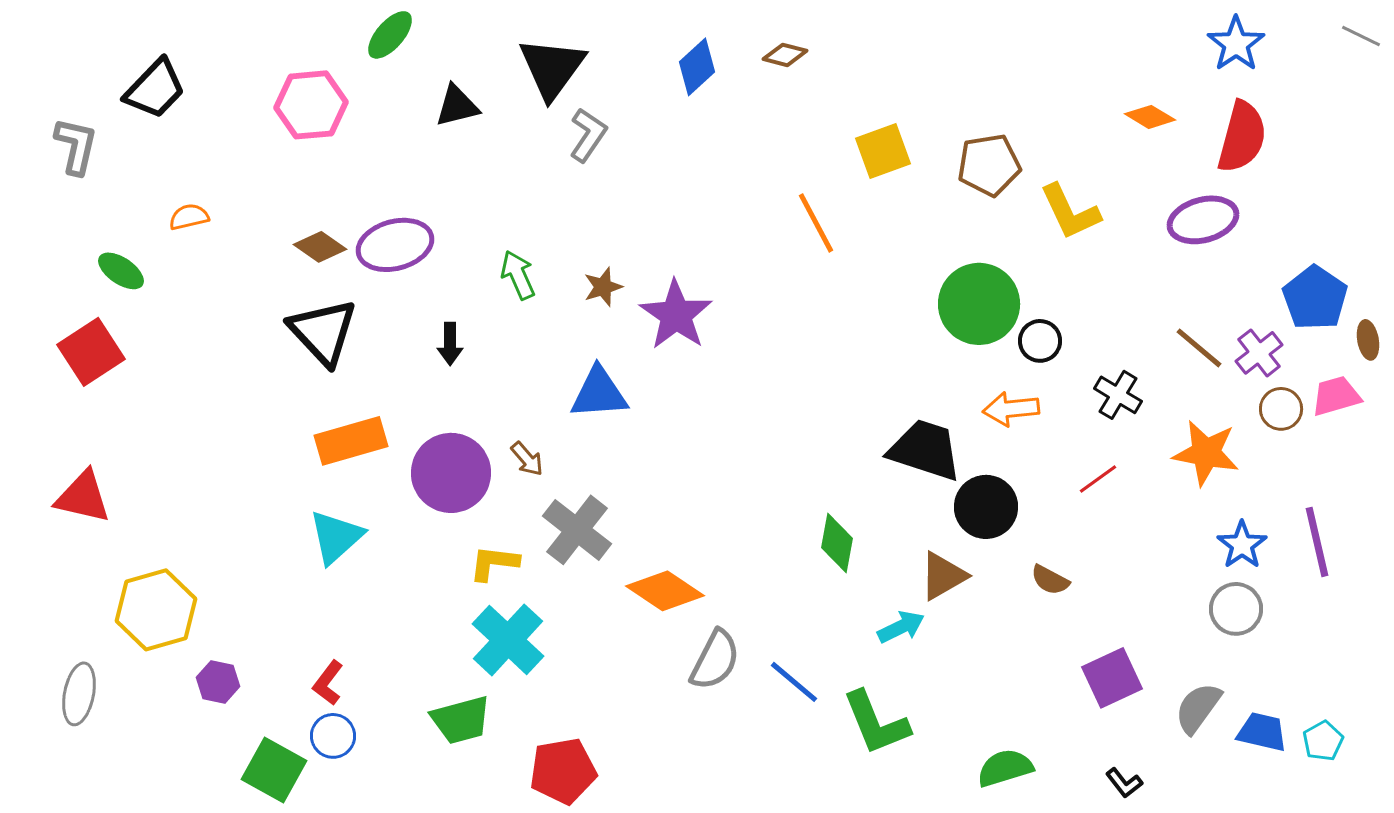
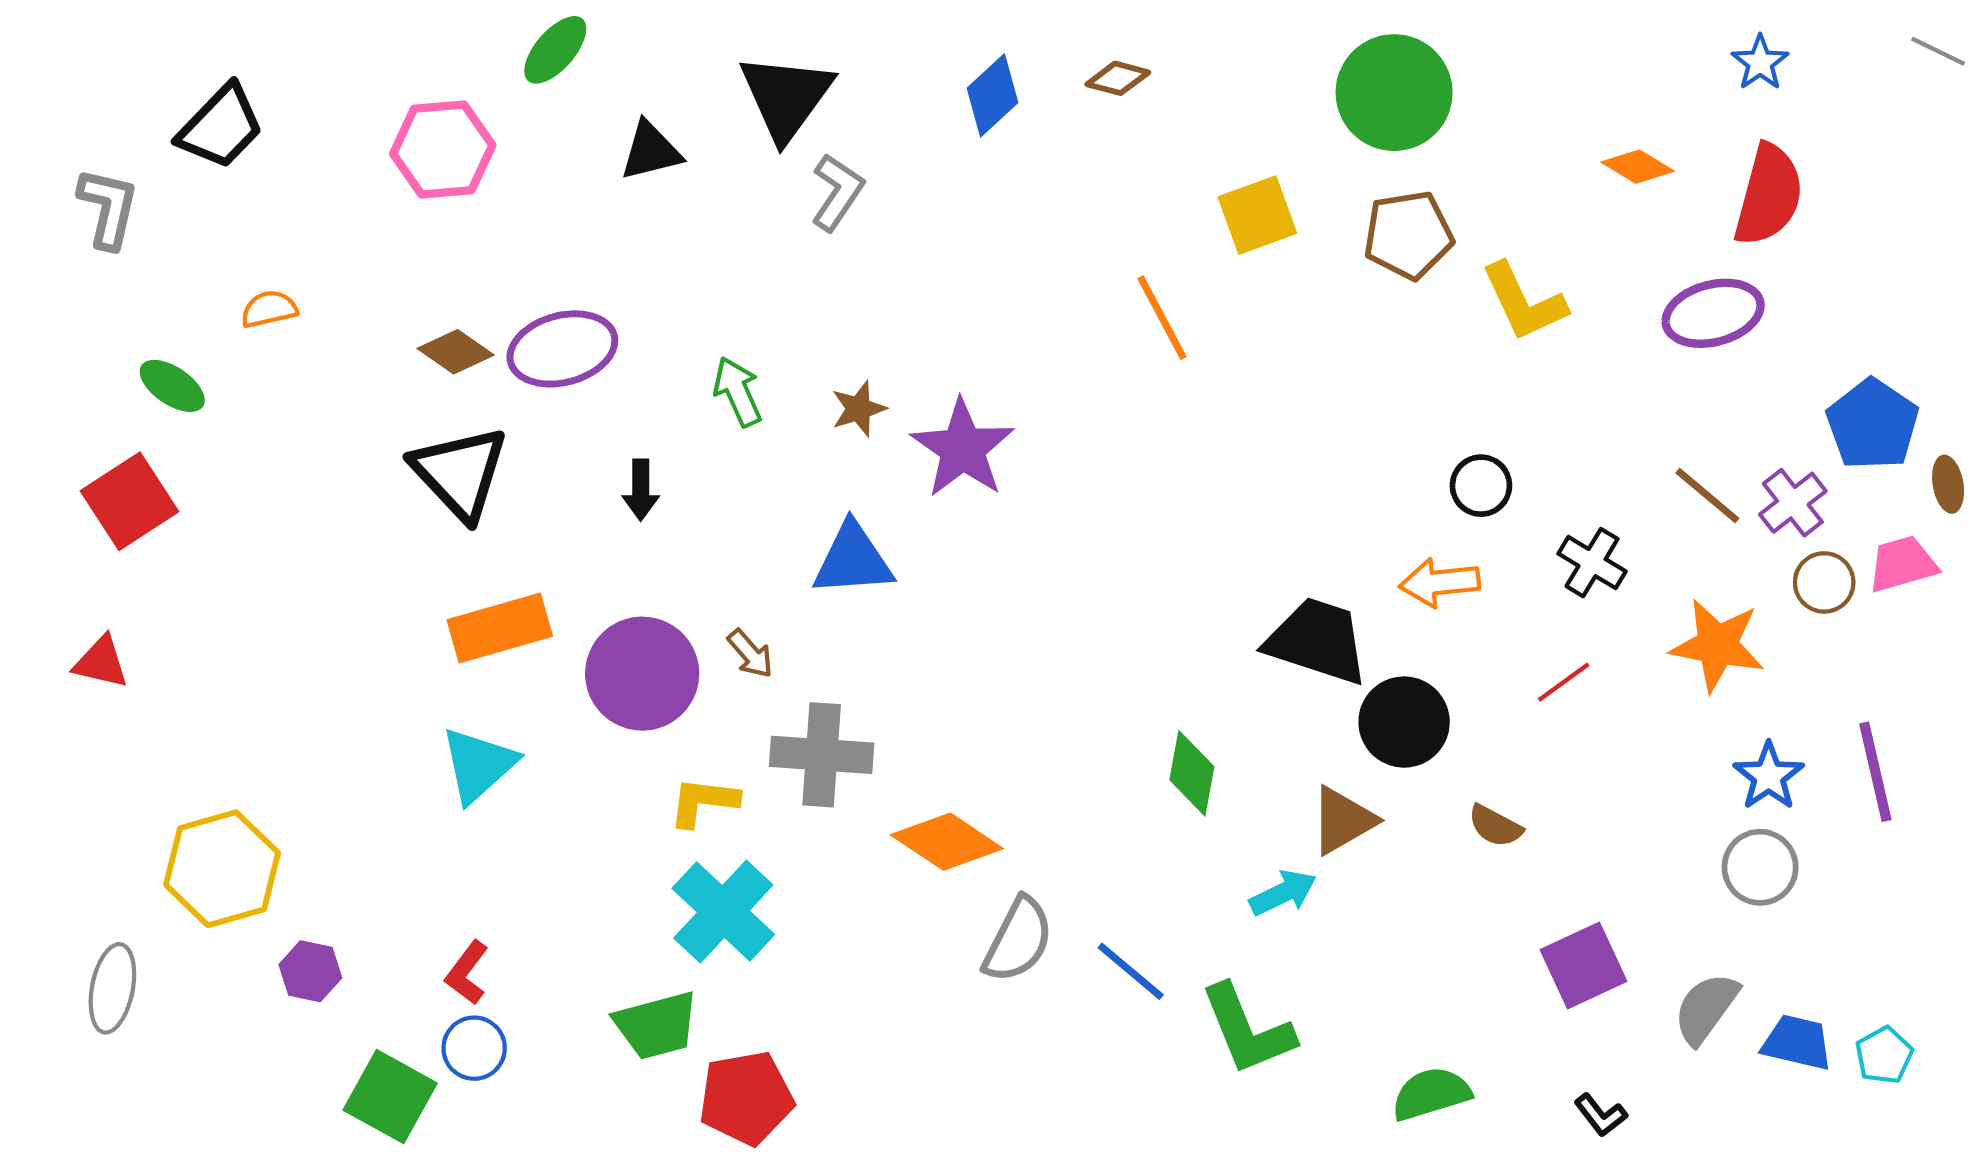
blue star: (1236, 44) -> (1760, 63), size x0.7
green circle: (979, 304) -> (1394, 93), moved
red triangle: (83, 497) -> (101, 662), moved, size x0.7
gray cross: (577, 530) -> (822, 755), turned -34
red pentagon: (563, 771) -> (746, 1098), moved

